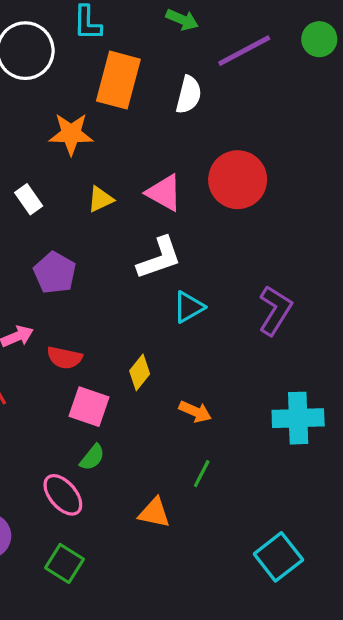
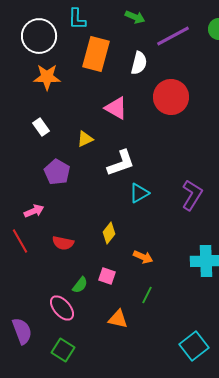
orange star: (71, 134) -> (47, 77), moved
red circle: (238, 180) -> (171, 97), moved
pink triangle: (164, 193) -> (116, 108), moved
yellow triangle: (100, 199) -> (85, 139), moved
red semicircle: (65, 358) -> (63, 243), moved
pink square: (89, 407) -> (107, 276), moved, size x0.7

